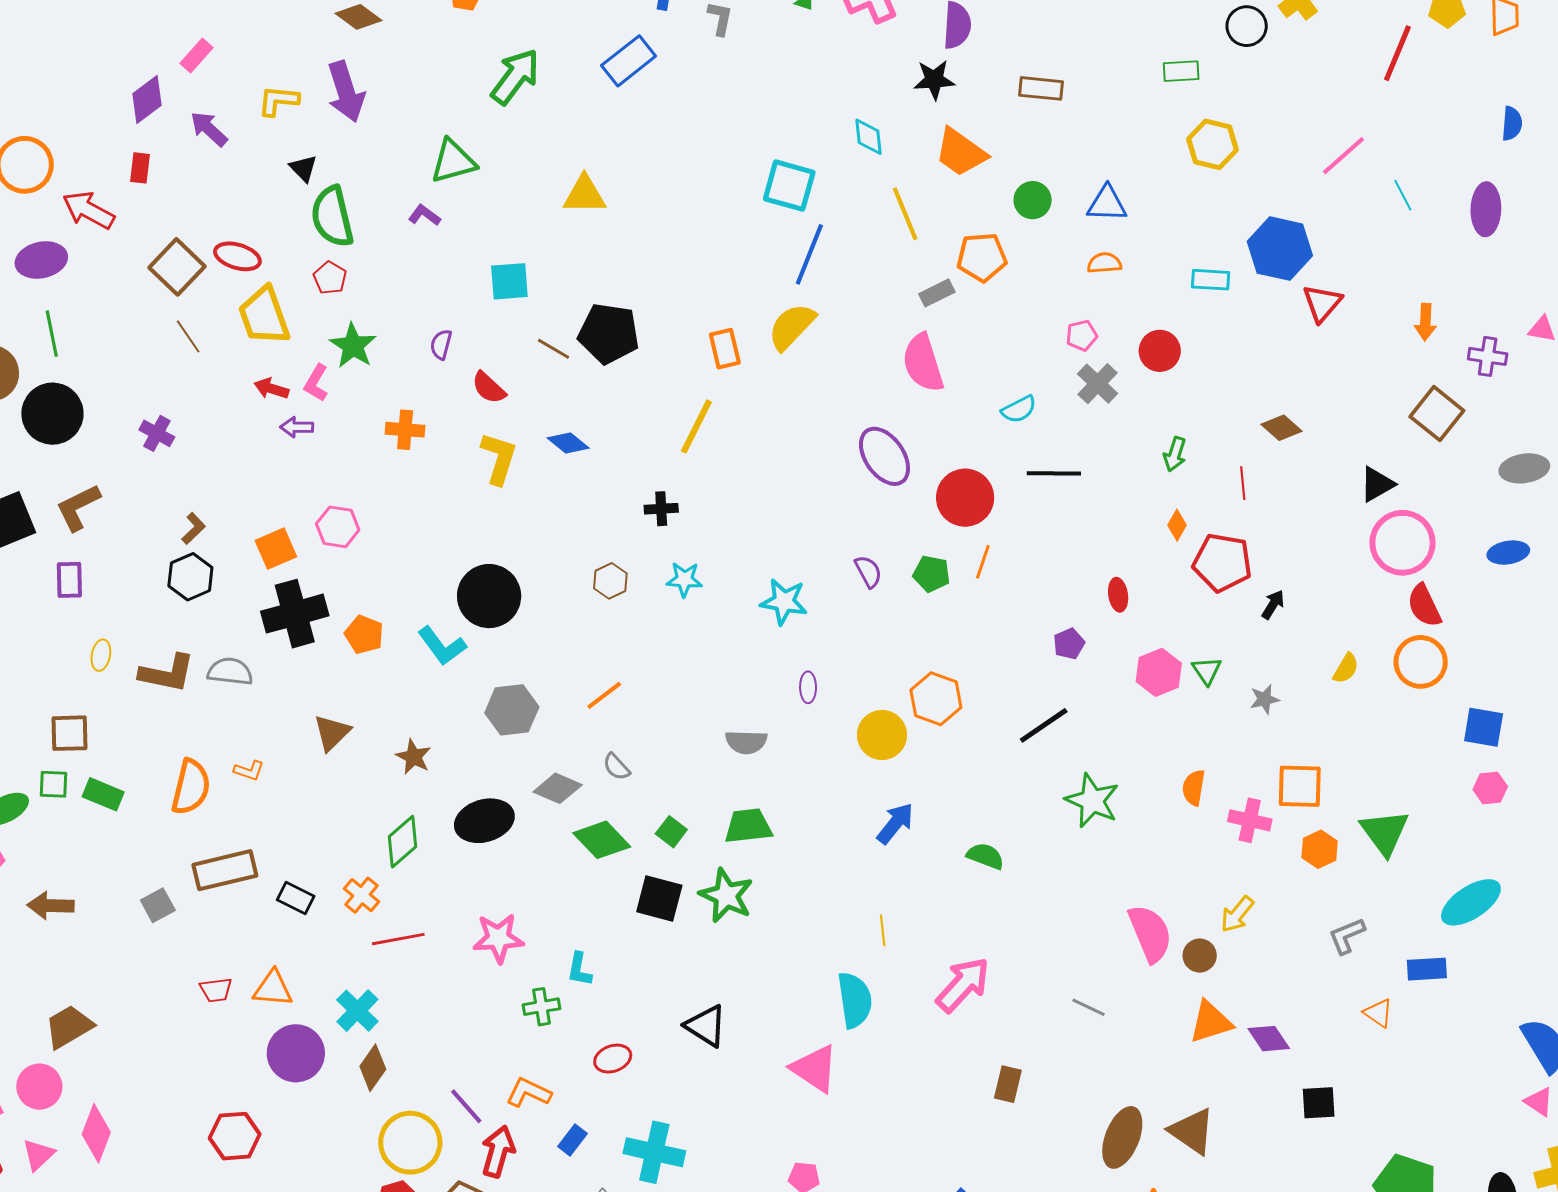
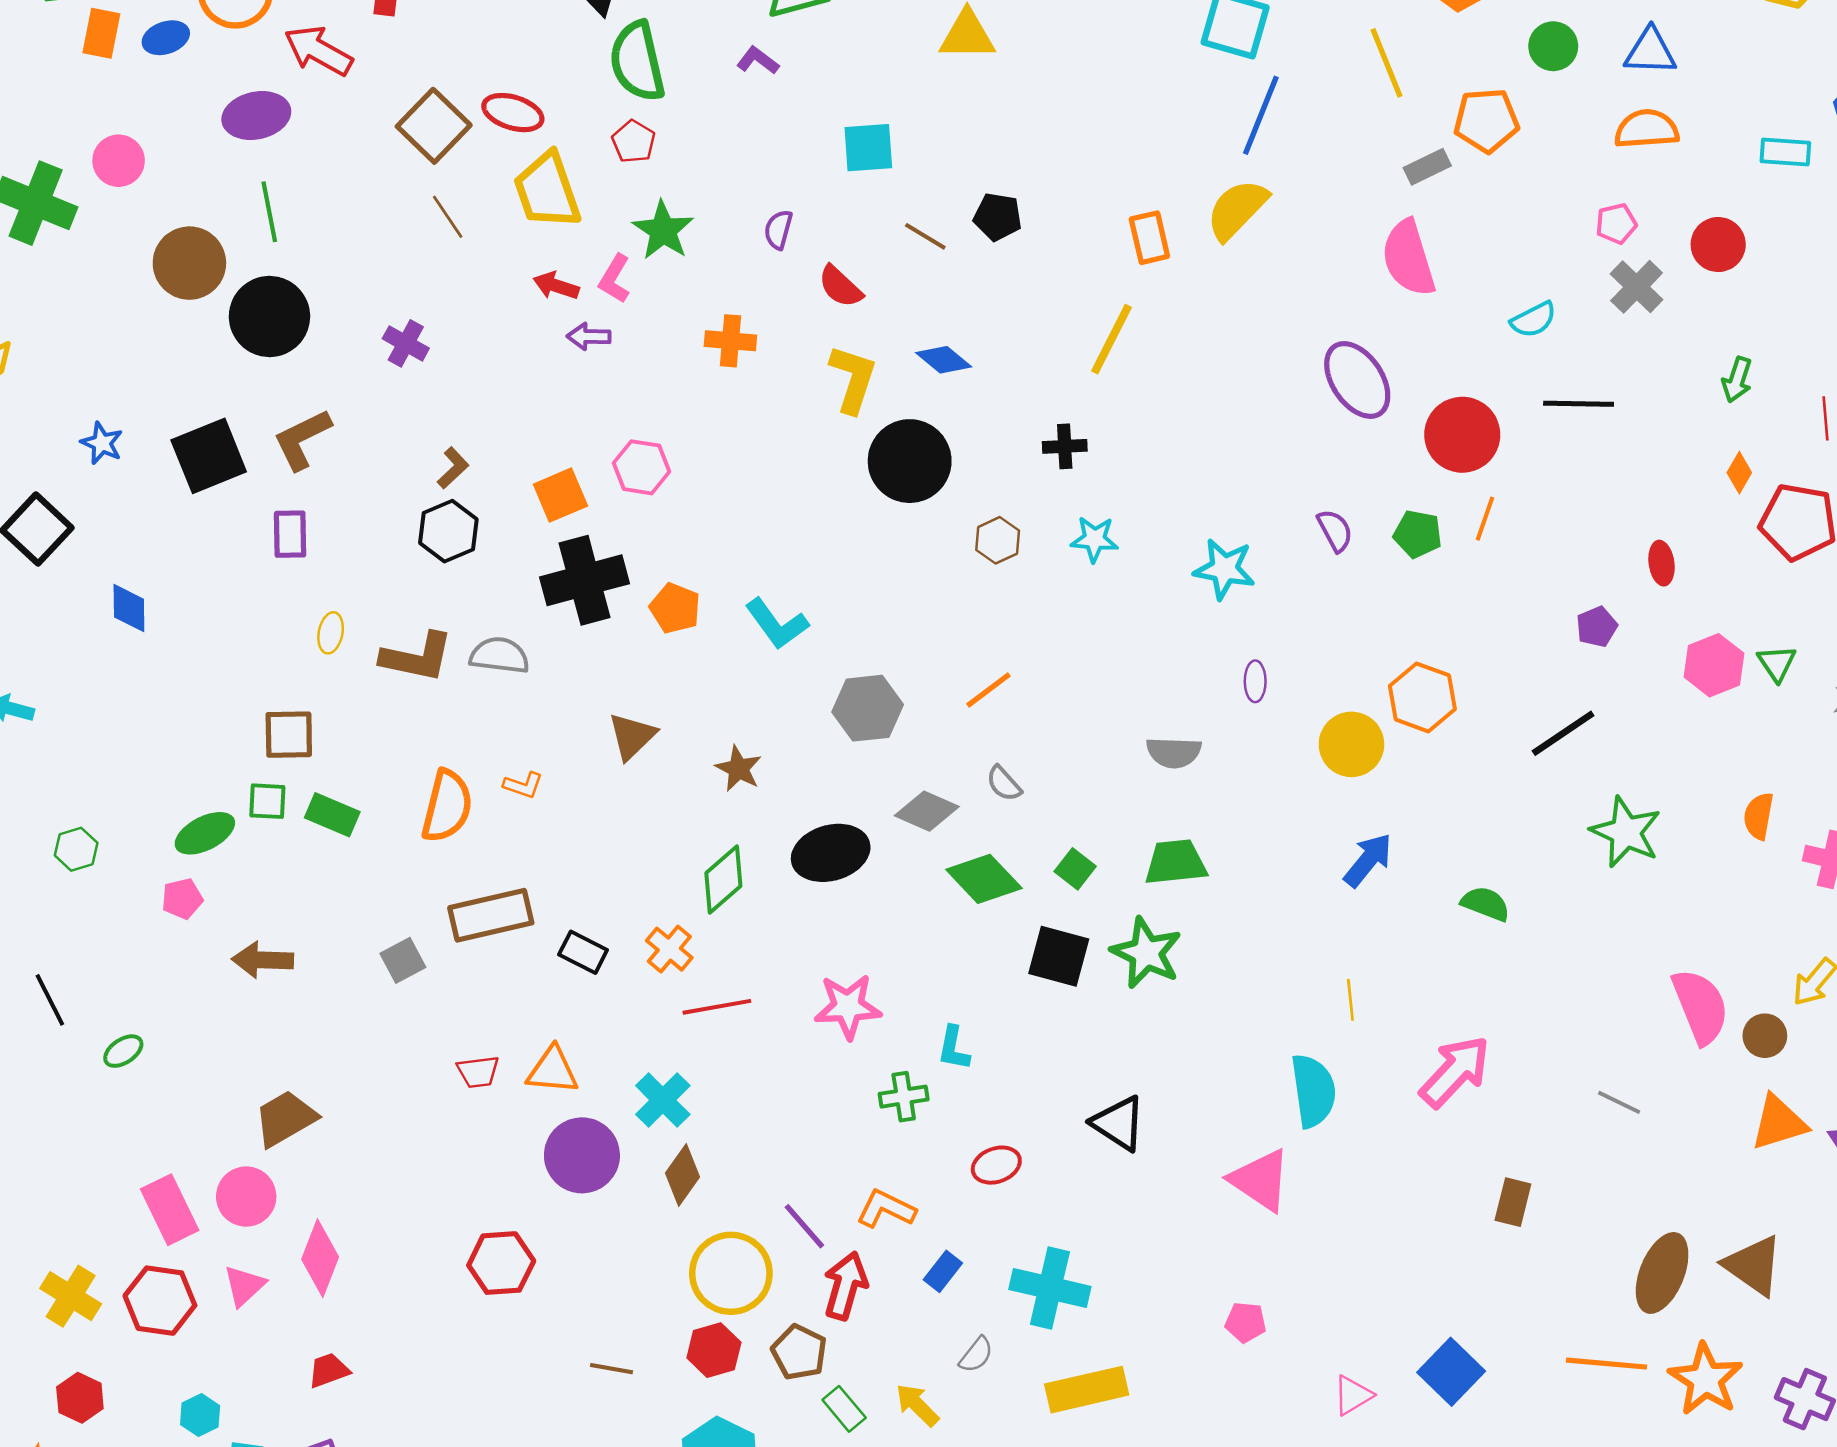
orange semicircle: (1104, 263) -> (1647, 129), size x1.4
black pentagon: (609, 333) -> (998, 217), size x0.6
black circle: (489, 596) -> (910, 461), moved

